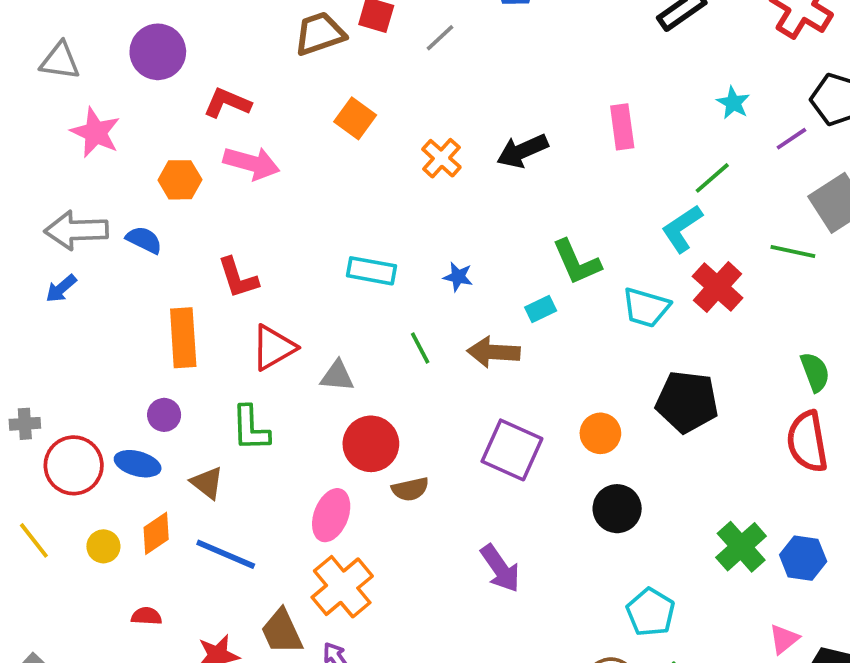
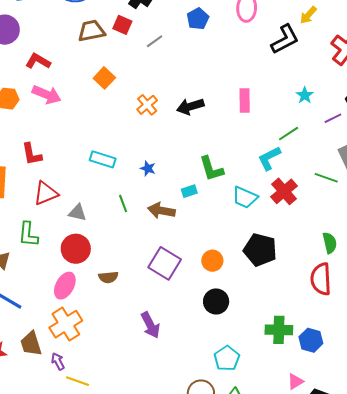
red circle: (371, 444) -> (76, 249), moved
green cross: (741, 547) -> (279, 330), turned 36

